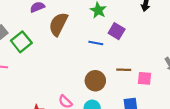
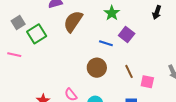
brown line: (124, 70) -> (129, 71), turned 56
brown circle: (95, 81) -> (97, 68), moved

